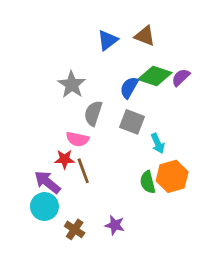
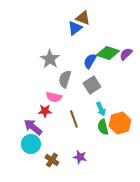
brown triangle: (145, 36) -> (83, 18), moved
gray square: (132, 122) -> (92, 85), turned 36
cyan arrow: (158, 143) -> (101, 109), moved
brown line: (83, 171) -> (74, 119), moved

